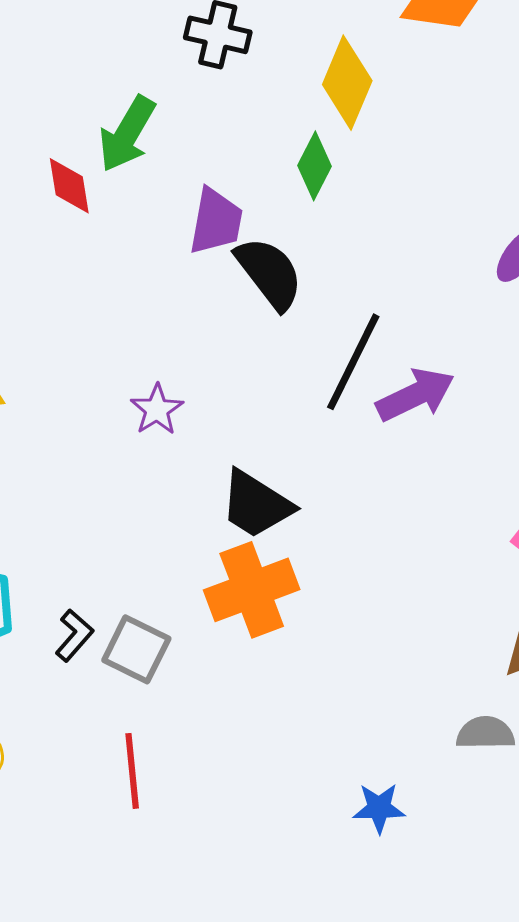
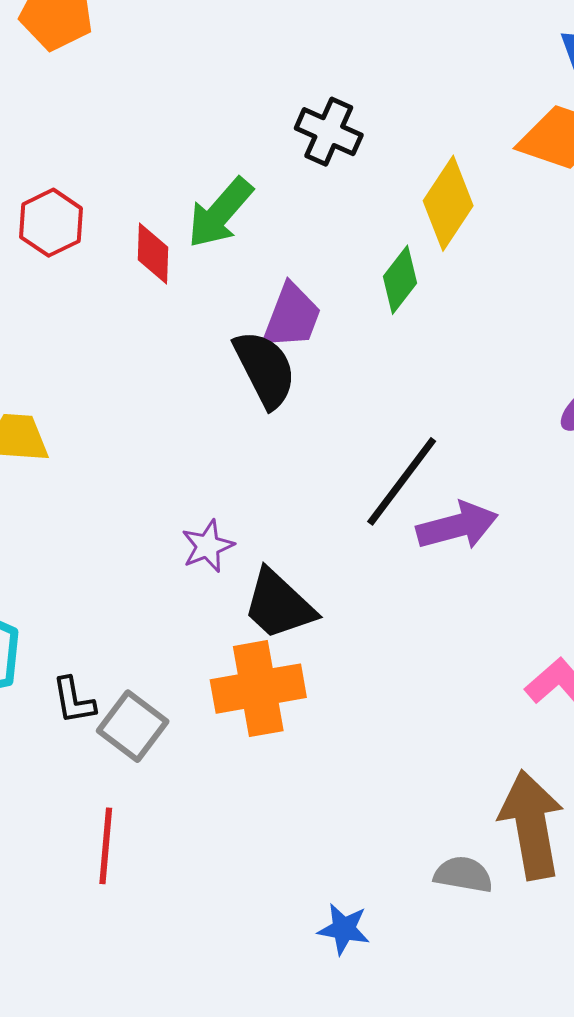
black semicircle: (269, 273) -> (265, 369), moved
purple star: (157, 410) -> (208, 546), moved
black L-shape: (74, 635) -> (74, 701), turned 118

